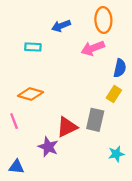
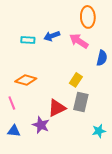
blue arrow: (61, 26) -> (52, 36), moved
pink arrow: (93, 48) -> (79, 41), turned 54
yellow rectangle: (114, 94) -> (76, 80), moved
blue triangle: (16, 167) -> (14, 131), moved

